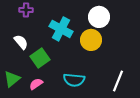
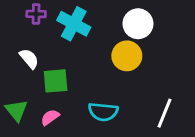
cyan cross: (61, 29) -> (74, 24), moved
green square: (40, 58) -> (56, 81), turned 30
green triangle: (12, 79) -> (17, 110), turned -30

